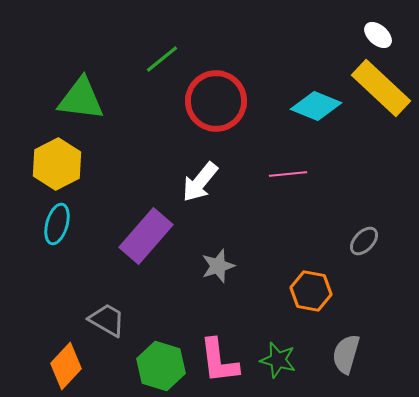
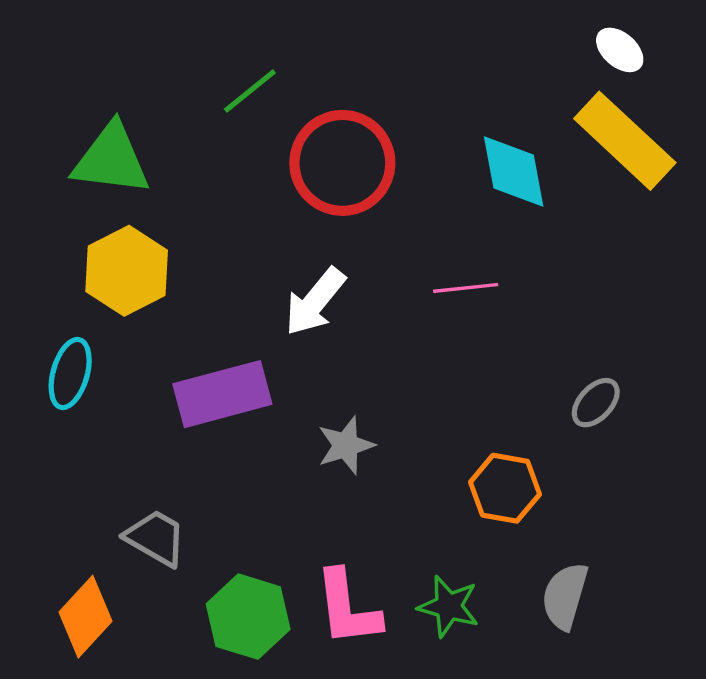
cyan diamond: (316, 106) -> (514, 171), turned 57
yellow hexagon: (57, 164) -> (127, 271), moved
purple rectangle: (146, 236) -> (222, 394), turned 34

